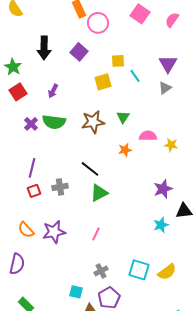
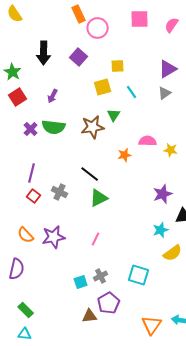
pink square: (140, 14) -> (140, 19), turned -36
purple triangle: (168, 64) -> (168, 69), turned 30
cyan line: (135, 76) -> (132, 92), moved
green triangle: (123, 117) -> (114, 115), moved
gray cross: (60, 187) -> (60, 192), turned 35
red square: (34, 191) -> (34, 196), turned -32
yellow semicircle: (167, 272) -> (173, 253), moved
cyan square: (76, 292) -> (81, 282), moved, turned -32

